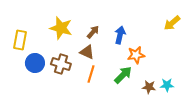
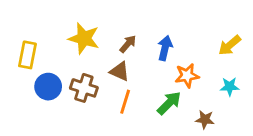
yellow arrow: (172, 23) -> (230, 45), moved
cyan star: (167, 85) -> (230, 87), moved

